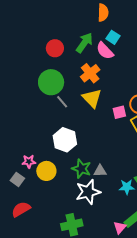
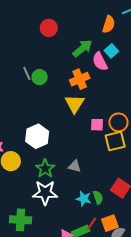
red circle: (55, 48) -> (49, 28), moved
green circle: (51, 82) -> (40, 77), size x0.6
gray line: (62, 102) -> (27, 73), moved
gray triangle: (100, 171) -> (75, 166), moved

